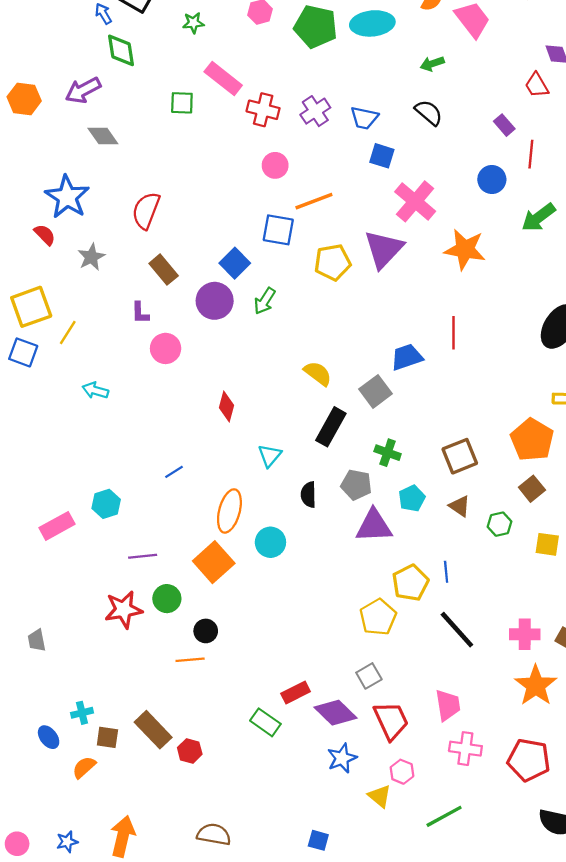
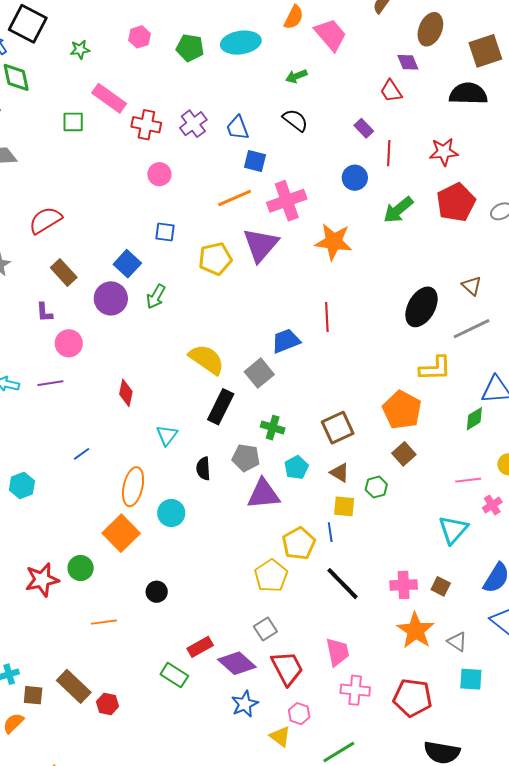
green pentagon: (316, 27) -> (190, 48), size x0.7
blue trapezoid: (364, 118) -> (238, 128), turned 60
orange line: (314, 201) -> (235, 198), moved
pink cross: (415, 201) -> (287, 201), turned 33
red semicircle: (146, 211) -> (45, 220), turned 40
blue square: (278, 230) -> (165, 232), size x0.7
yellow semicircle: (318, 373) -> (207, 359), size x1.4
yellow square: (547, 544) -> (344, 506), moved
purple line: (143, 556) -> (50, 383), moved
black circle: (206, 631) -> (157, 592), moved

